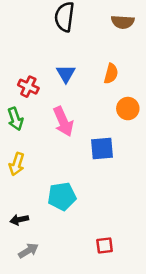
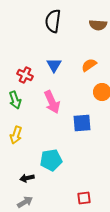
orange semicircle: (111, 74) -> (89, 65), turned -140
black arrow: (19, 220) -> (27, 178), moved

